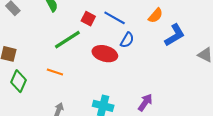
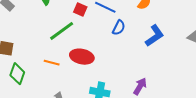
blue L-shape: (175, 35) -> (154, 36), moved
red ellipse: (105, 54) -> (82, 57), moved

